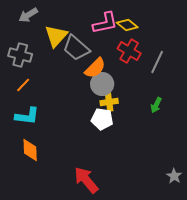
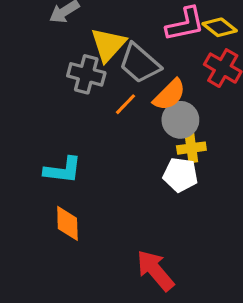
gray cross: (20, 55) -> (86, 74), moved
orange line: (23, 85) -> (126, 104), moved

